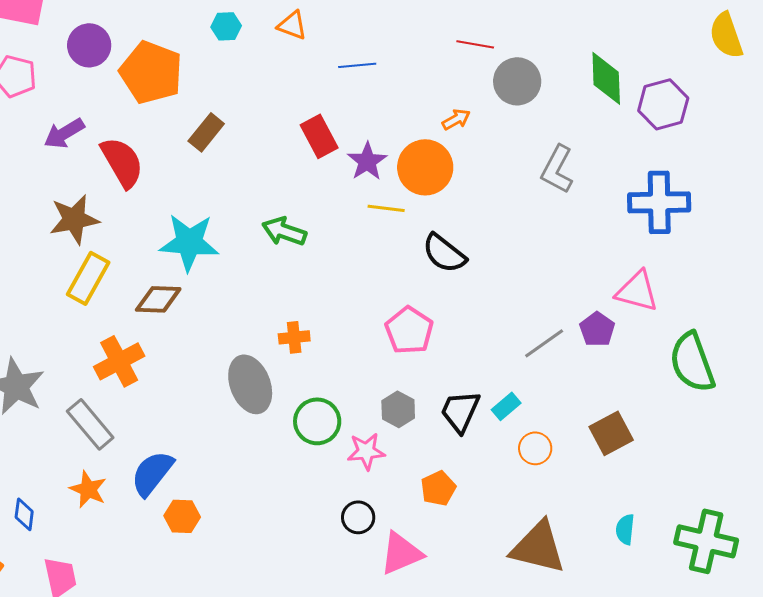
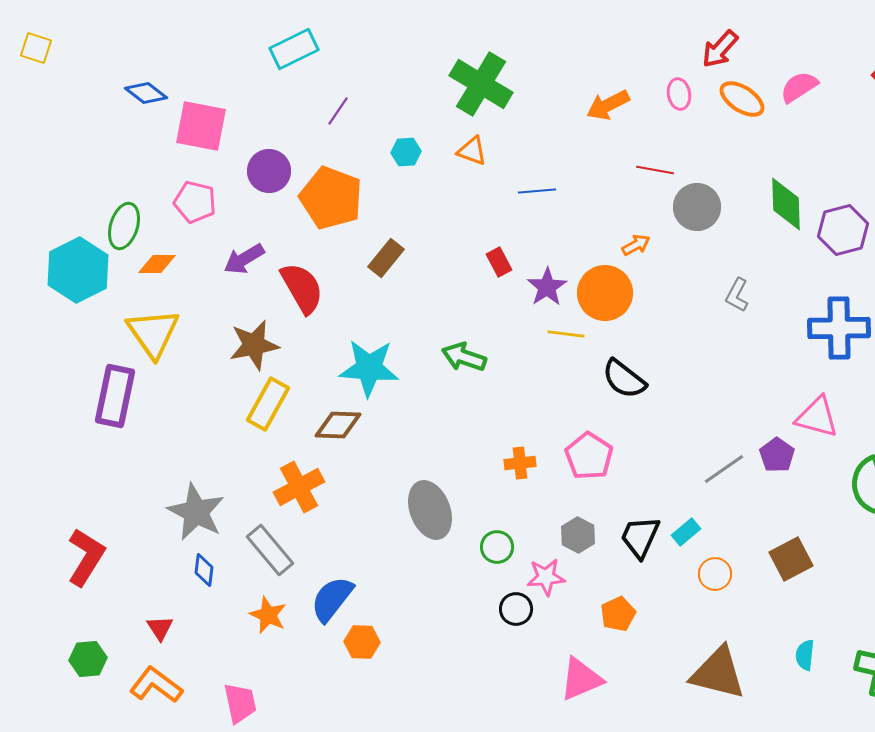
red rectangle: (319, 136) -> (499, 262), size x0.7
gray L-shape: (557, 169) -> (737, 295), size x0.7
orange cross: (294, 337) -> (520, 463), moved
green circle: (317, 421) -> (497, 547), size x0.7
blue diamond: (24, 514) -> (204, 570), moved
black circle: (358, 517) -> (516, 609), moved

